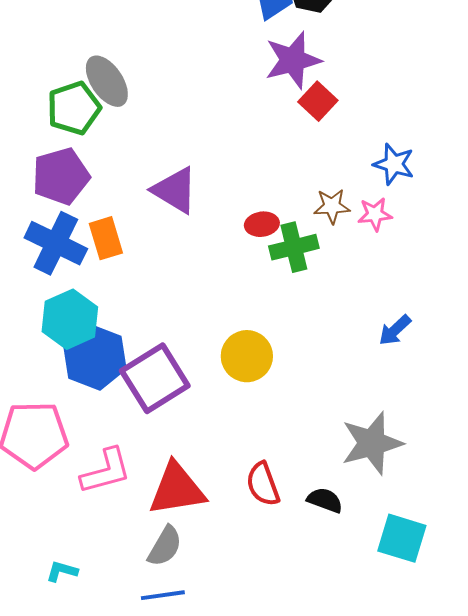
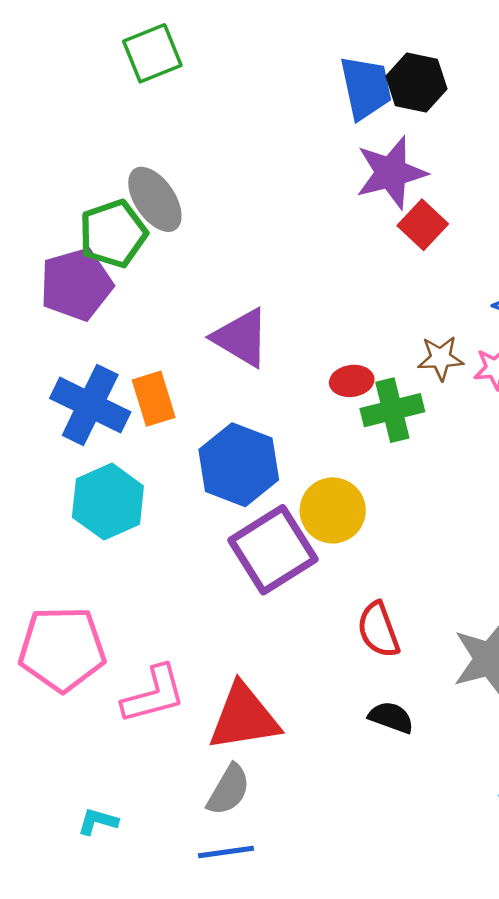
purple pentagon: (61, 176) -> (76, 284), moved
yellow circle: (247, 356) -> (333, 510), moved
blue hexagon: (95, 357) -> (239, 465), moved
purple square: (155, 378) -> (273, 550), moved
red semicircle: (263, 484) -> (378, 630), moved
black semicircle: (325, 500) -> (391, 717), moved

